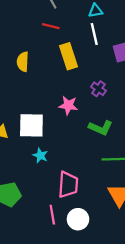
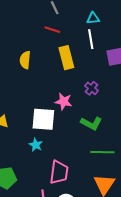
white square: (31, 125) -> (43, 119), moved

